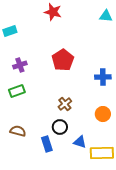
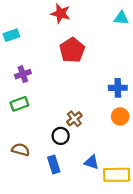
red pentagon: (63, 60) -> (72, 50), moved
orange circle: (103, 114) -> (120, 116), moved
black circle: (60, 127) -> (61, 136), moved

